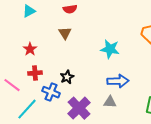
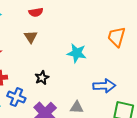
black star: (67, 77) -> (42, 78), moved
blue arrow: (118, 81) -> (104, 86), moved

